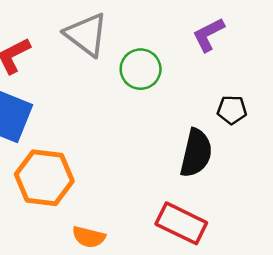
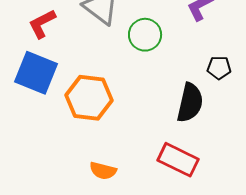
orange hexagon: (44, 178) -> (89, 98), moved

